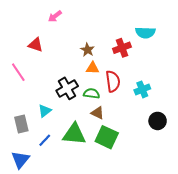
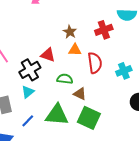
red triangle: (36, 45) -> (48, 55), moved
black cross: (67, 88) -> (30, 70), moved
green semicircle: (91, 94) -> (65, 79), moved

